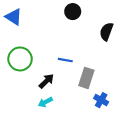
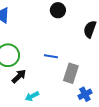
black arrow: (46, 81) -> (19, 76), moved
blue cross: (101, 100) -> (85, 94), turned 32

